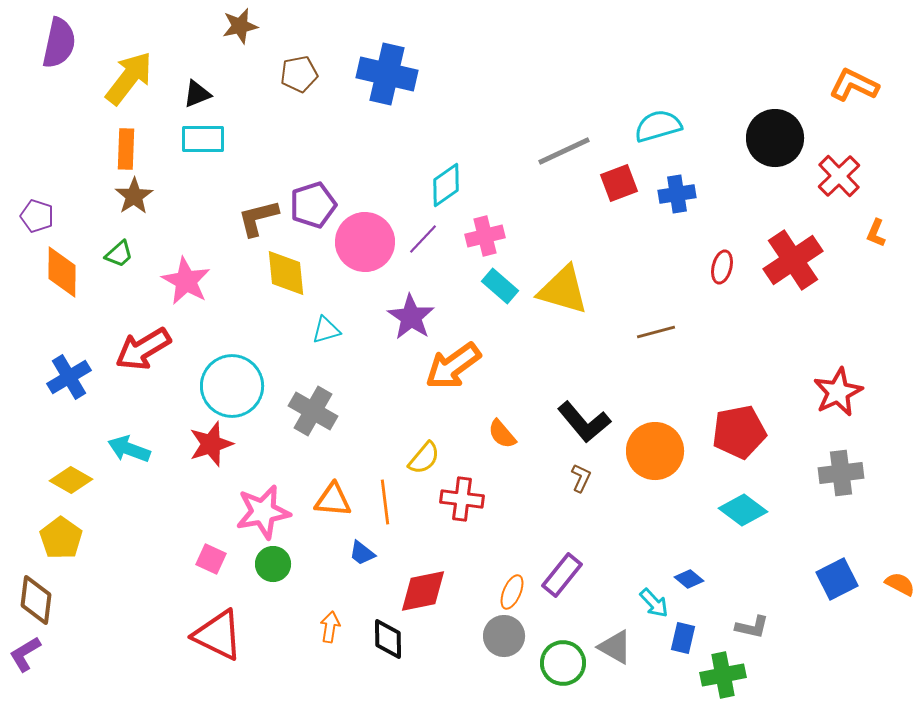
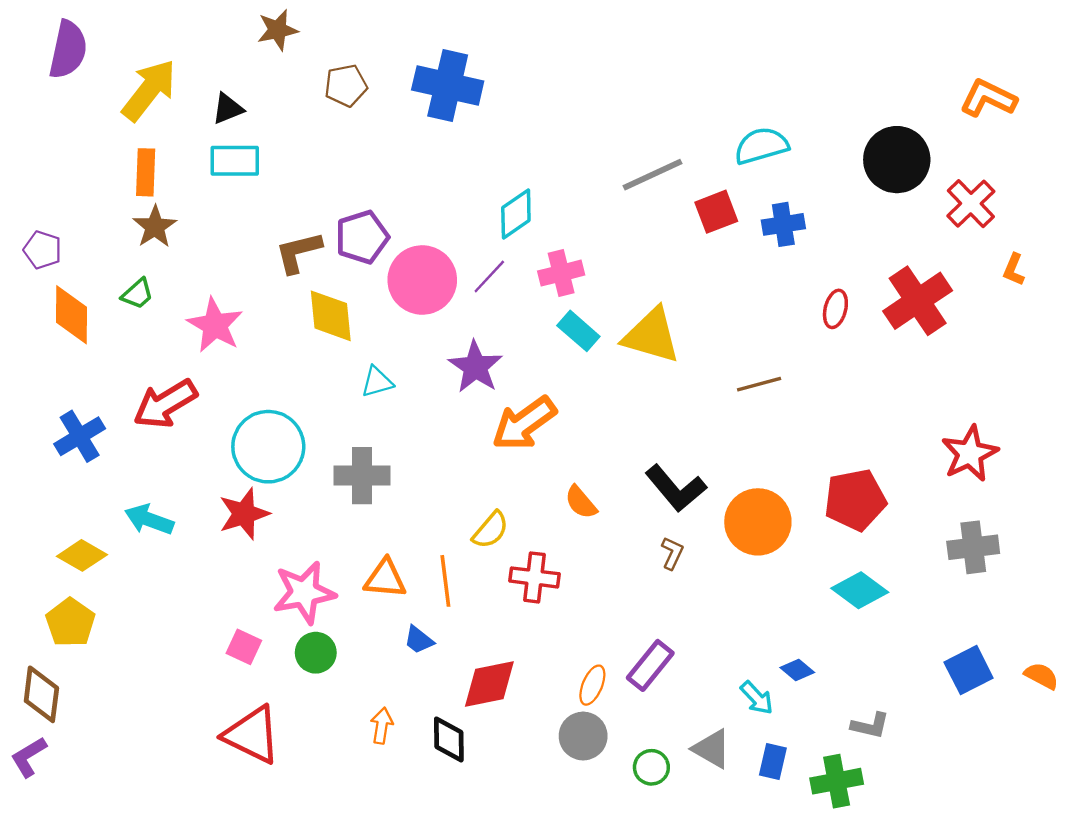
gray cross: (313, 411) -> (362, 476), turned -30
blue rectangle: (683, 638) -> (773, 761), moved
green circle: (563, 663) -> (651, 767), size x0.7

